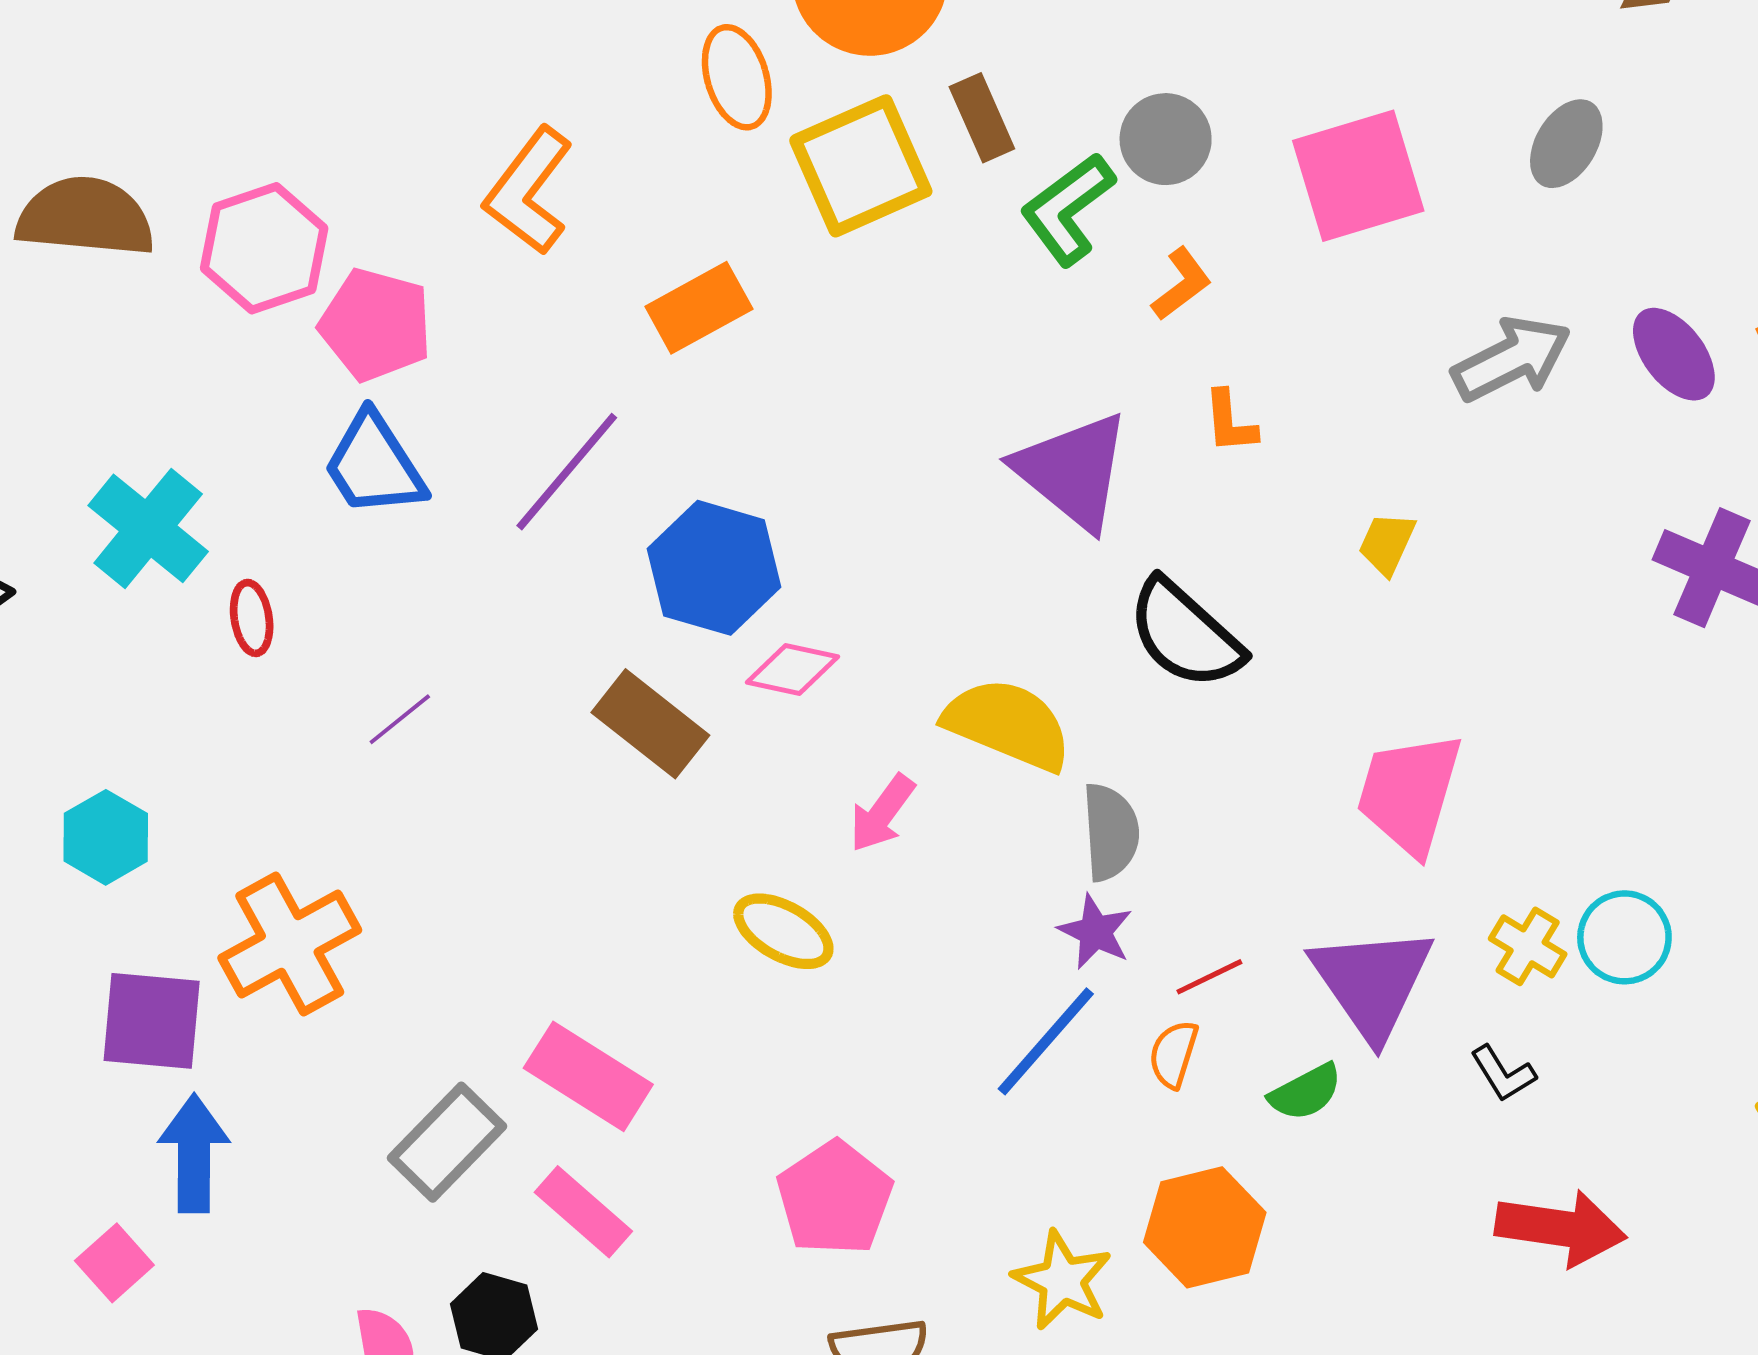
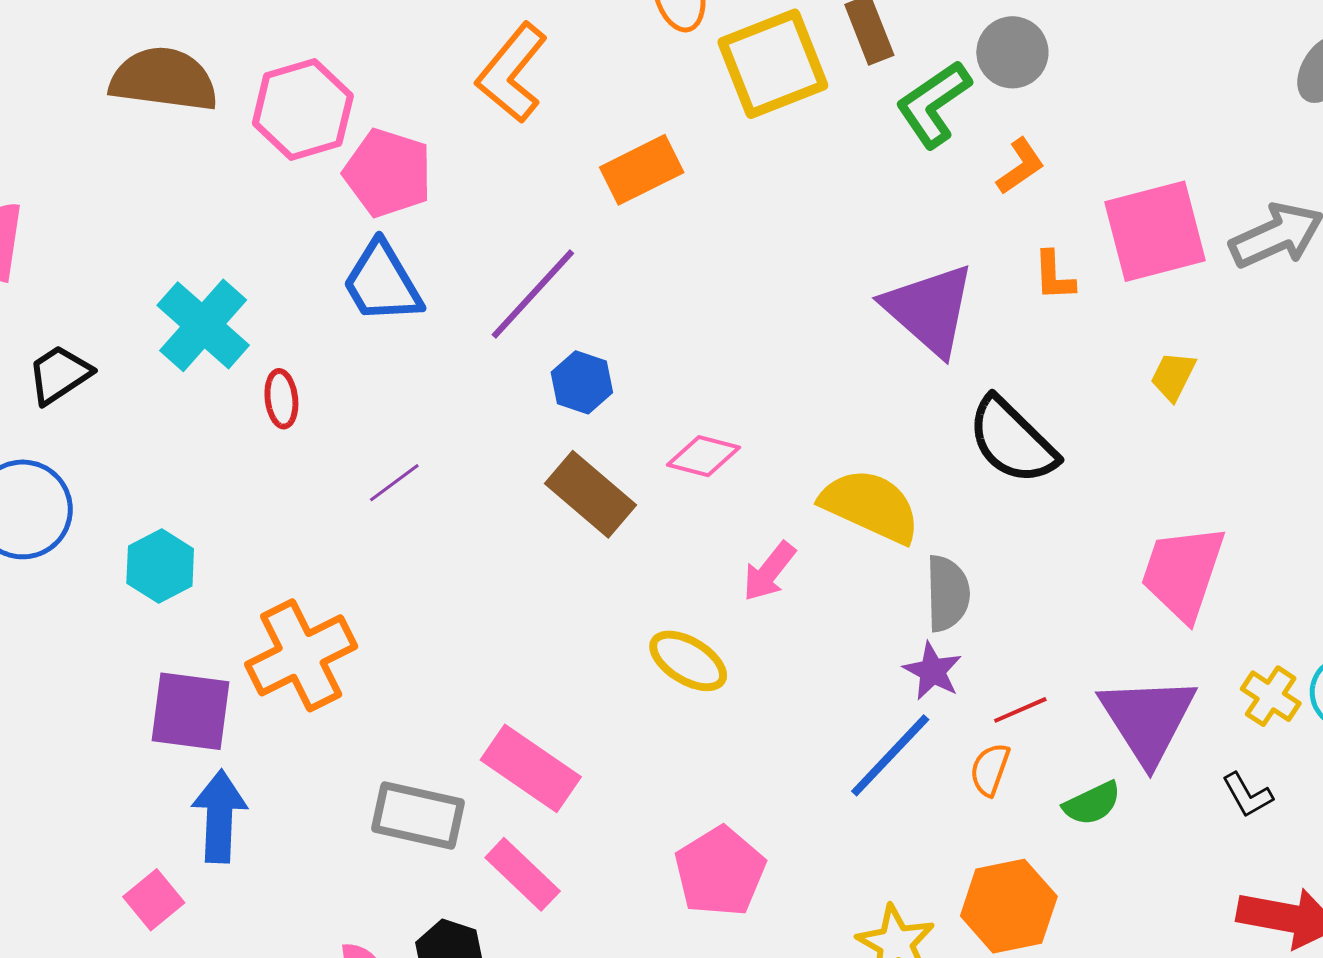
pink square: (1358, 176) -> (1155, 231), moved
blue hexagon: (714, 568) -> (582, 382), moved, size x0.6
gray rectangle: (447, 1142) -> (418, 815), turned 56

